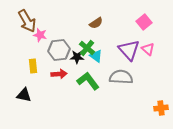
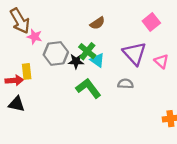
pink triangle: (148, 49) -> (161, 61), moved
red arrow: (59, 74) -> (14, 80), moved
gray semicircle: (121, 77) -> (125, 84), size x0.6

